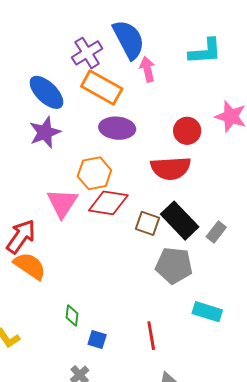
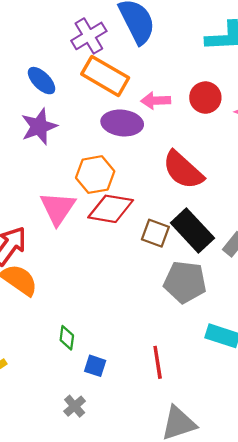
pink arrow: (147, 69) -> (156, 101), moved, turned -80
blue ellipse: (46, 92) -> (42, 81), size x0.7
red circle: (187, 131) -> (205, 98), moved
red semicircle: (171, 168) -> (183, 170), turned 45

